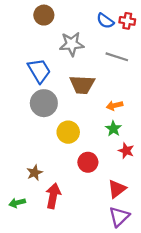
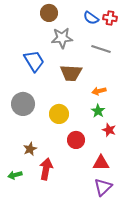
brown circle: (44, 15) -> (49, 13), moved
gray circle: (44, 103) -> (23, 104), moved
red triangle: (117, 189) -> (101, 163), turned 36

